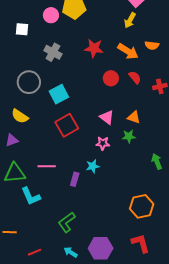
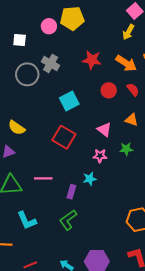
gray circle: (29, 82) -> (27, 74), moved
cyan square: (59, 94) -> (69, 101), moved
orange triangle: (134, 117) -> (132, 120), moved
red square: (67, 125) -> (64, 137), turned -30
cyan L-shape: (31, 196) -> (27, 220), moved
green L-shape: (67, 222) -> (68, 220), moved

